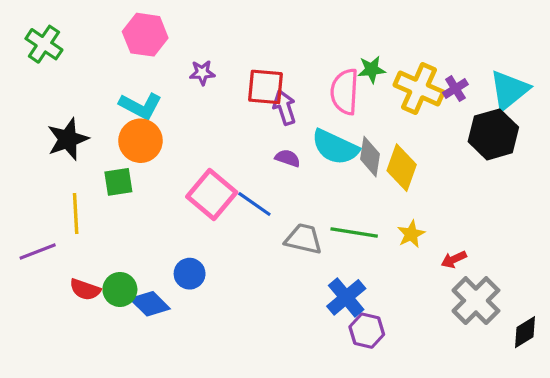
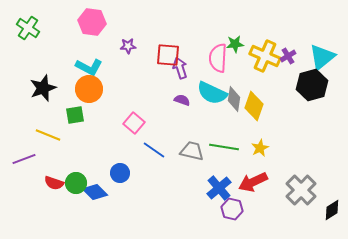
pink square: (212, 195) -> (134, 123), size x0.7
blue line: (254, 204) -> (154, 150), moved
yellow line: (76, 214) -> (48, 135), turned -65
red arrow: (454, 259) -> (253, 182), moved, size x1.8

